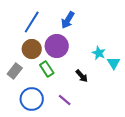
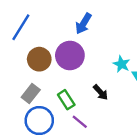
blue line: (32, 22) -> (21, 27), moved
green rectangle: (47, 69) -> (66, 100), moved
gray rectangle: (15, 71) -> (31, 94), moved

